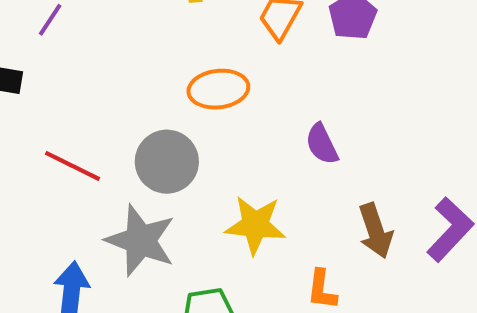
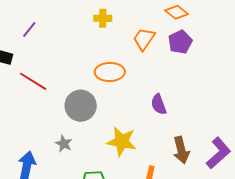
red line: (73, 166) -> (33, 81), moved
gray star: (140, 240) -> (64, 144), size x0.5

